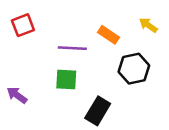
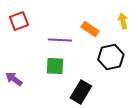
yellow arrow: (148, 25) -> (123, 21), turned 42

